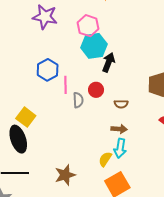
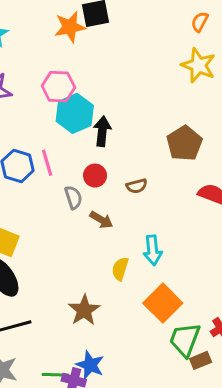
pink line: (65, 85) -> (47, 163), moved
brown arrow: (119, 129) -> (101, 220), moved, turned 42
yellow semicircle: (105, 159) -> (120, 269), moved

